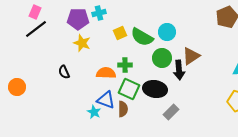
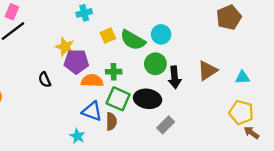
purple pentagon: (78, 19) -> (76, 62), moved
brown triangle: (191, 56) -> (207, 71), moved
cyan star: (94, 112) -> (77, 136), moved

